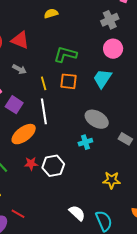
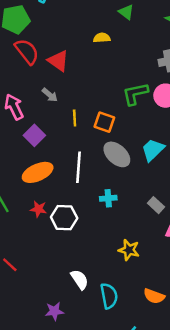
green L-shape: (65, 54) -> (135, 94), moved, turned -40
cyan trapezoid: (102, 79) -> (153, 150), moved
white line: (44, 111) -> (79, 167), moved
gray ellipse: (97, 119) -> (117, 154), moved

